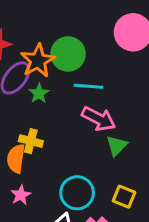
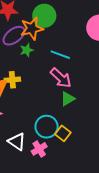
green circle: (68, 54) -> (44, 16), moved
yellow cross: (31, 141) -> (12, 80), turned -35
cyan circle: (77, 193) -> (47, 127), moved

